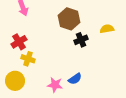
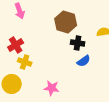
black cross: (81, 40) -> (78, 43), turned 32
blue semicircle: (75, 79) -> (84, 61), moved

